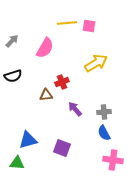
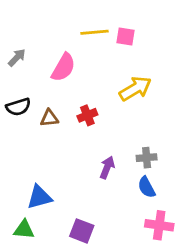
brown triangle: (46, 95) -> (49, 118), moved
purple arrow: (75, 109) -> (107, 167), moved, turned 63
purple square: (62, 148) -> (82, 231), moved

